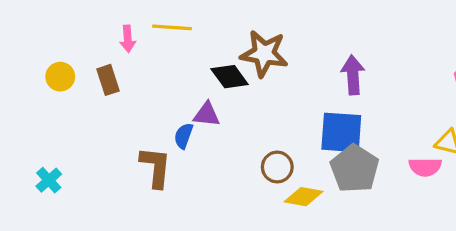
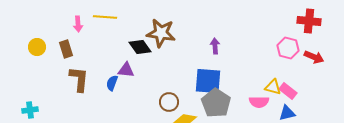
purple arrow: (353, 75) -> (215, 46), size x0.7
brown L-shape: (156, 167) -> (79, 79), moved
cyan cross: (49, 180) -> (30, 110), turned 35

